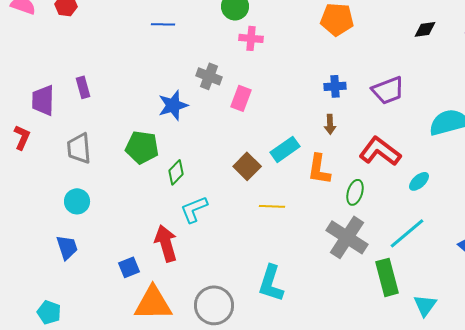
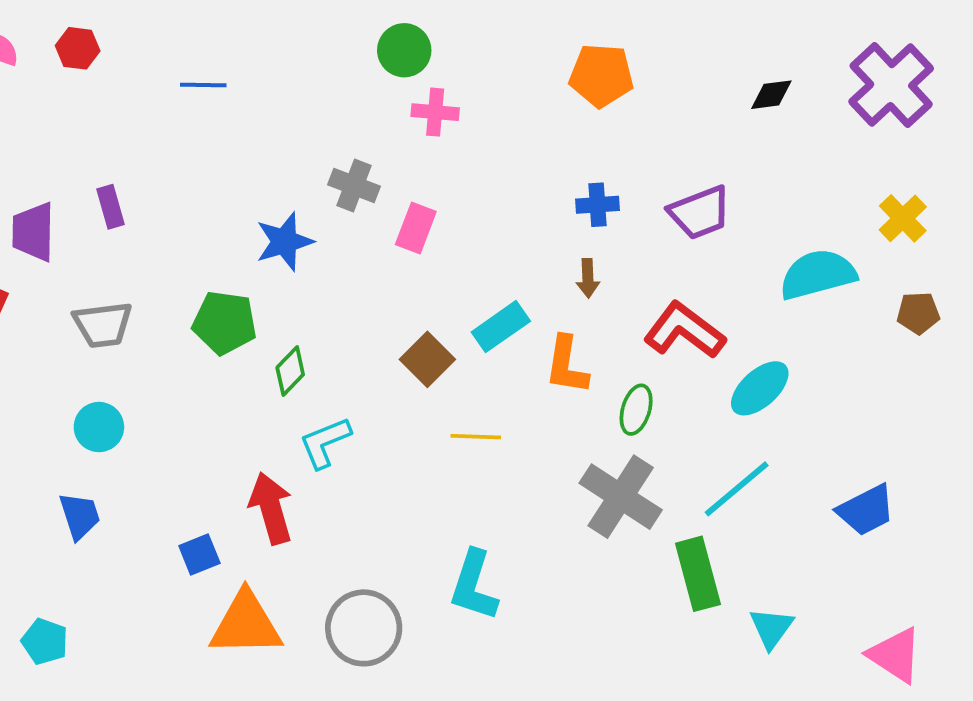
blue line: (163, 24) -> (203, 85), moved
gray trapezoid: (79, 148) -> (103, 325), turned -92
cyan ellipse: (419, 181) -> (760, 388), size x1.5

